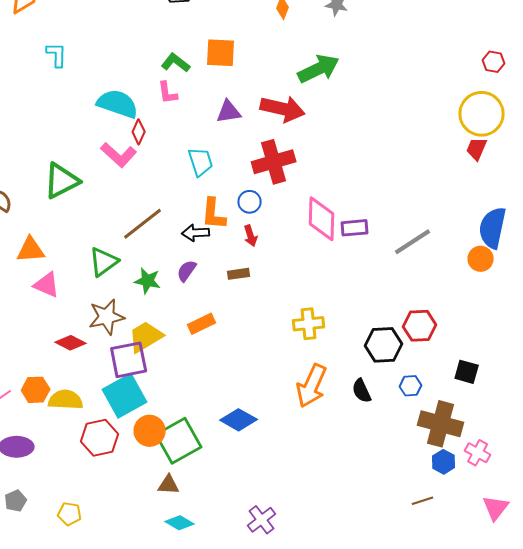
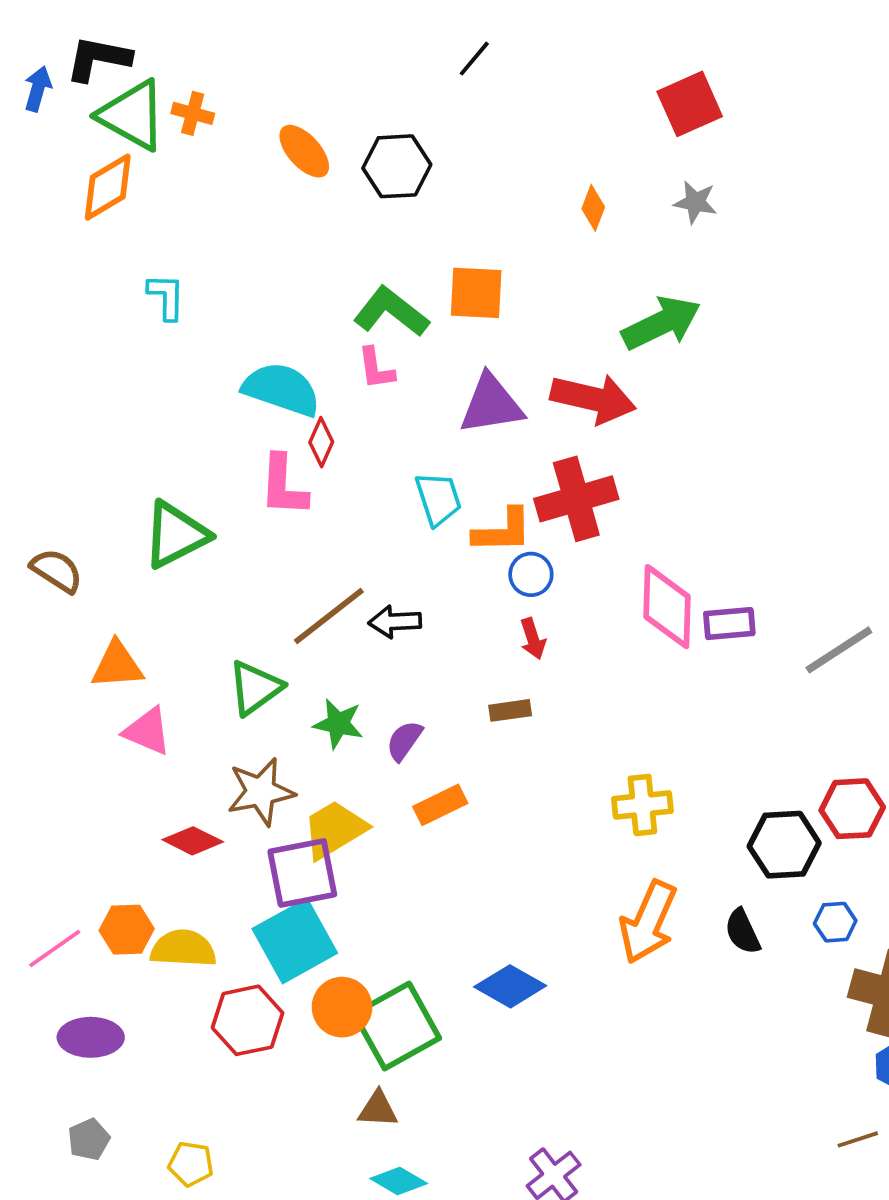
green L-shape: (176, 63) -> (391, 312), size x1.4
purple triangle: (229, 112) -> (491, 404), size x1.4
pink L-shape: (119, 155) -> (283, 486), turned 51
orange L-shape: (214, 214) -> (503, 531), moved, turned -96
black arrow: (196, 233) -> (395, 622), moved
purple semicircle: (187, 271) -> (404, 741), moved

